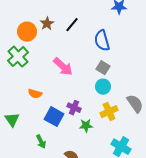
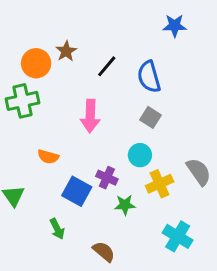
black line: (72, 25) -> (107, 66), moved
green cross: (18, 57) -> (22, 101), turned 30
pink arrow: (63, 67) -> (90, 116), turned 50
cyan circle: (103, 87) -> (140, 155), moved

